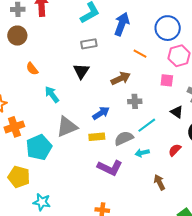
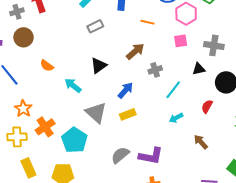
black triangle: (81, 71) -> (99, 66), moved, turned 36
black triangle: (177, 112) -> (199, 69), turned -32
gray triangle: (67, 127) -> (96, 113), turned -40
gray semicircle: (124, 138) -> (120, 155), moved
purple L-shape: (110, 168) -> (151, 156), moved

